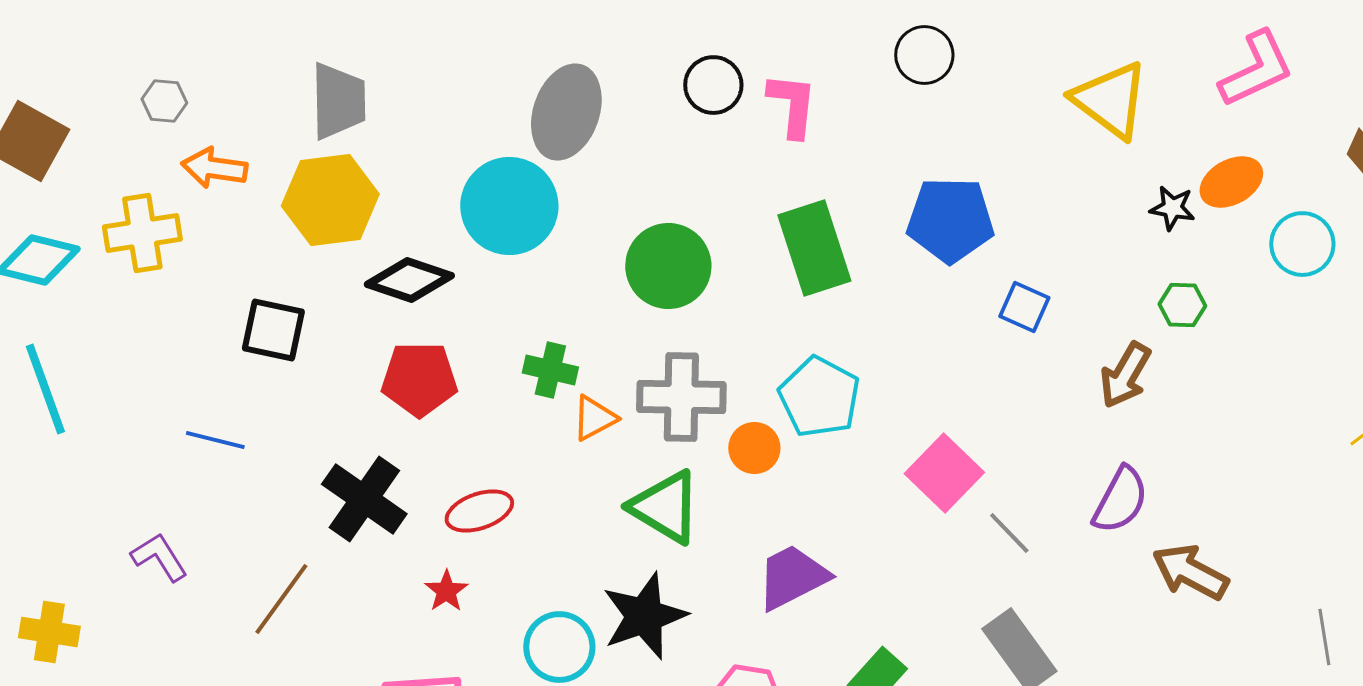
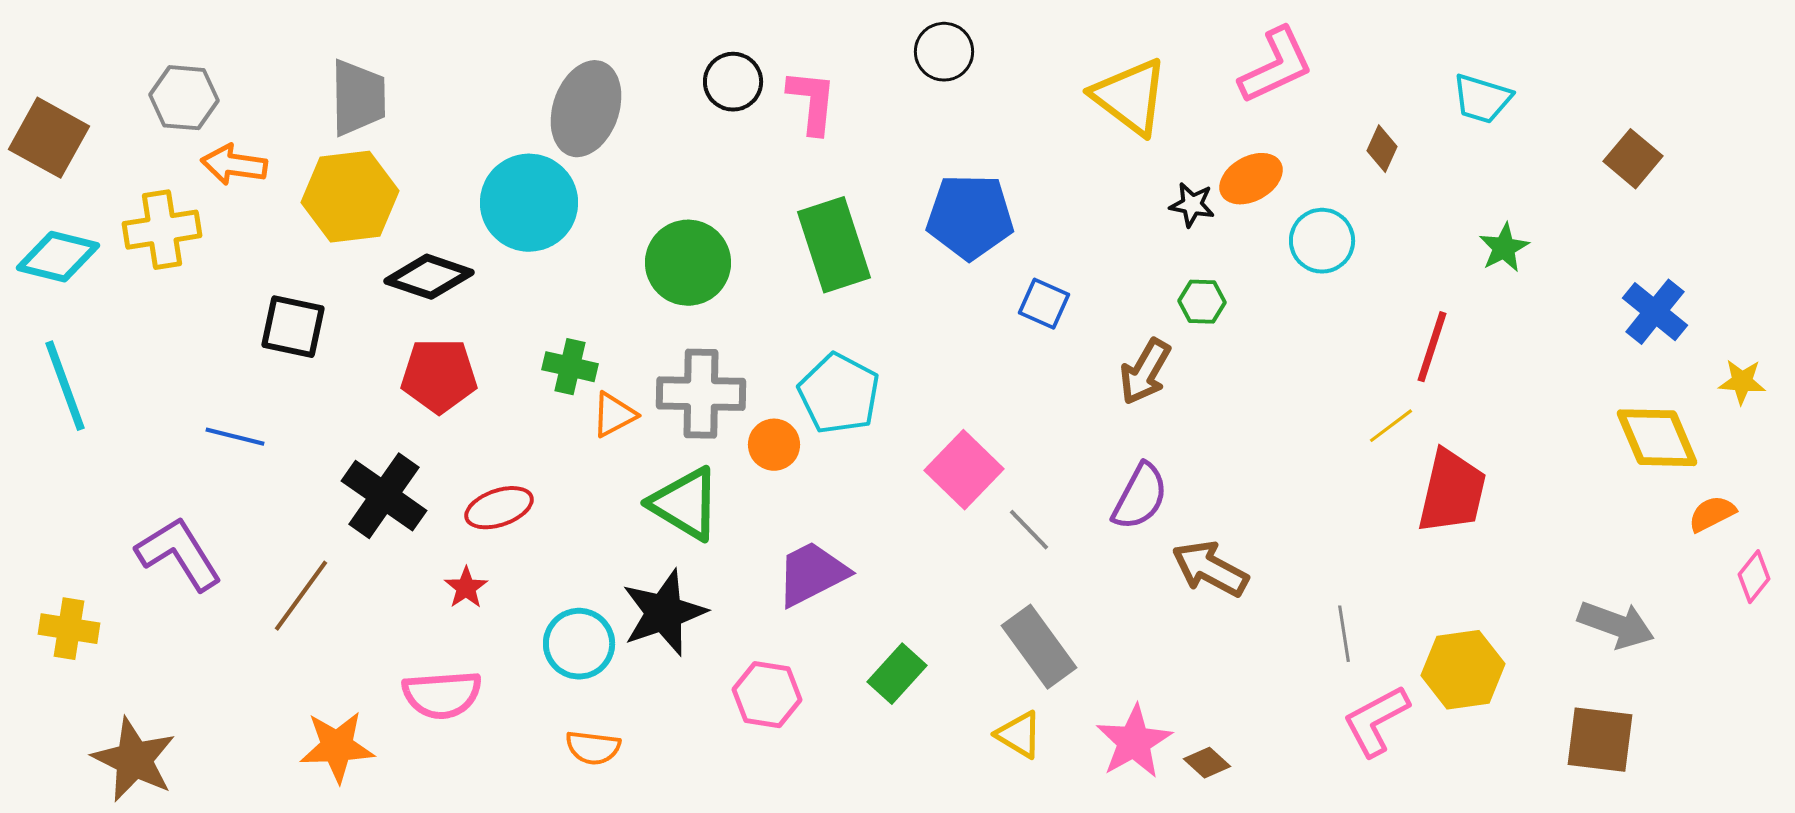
gray hexagon: (164, 101) -> (184, 98), size x1.5
purple L-shape: (159, 557) -> (179, 554), size x1.5

